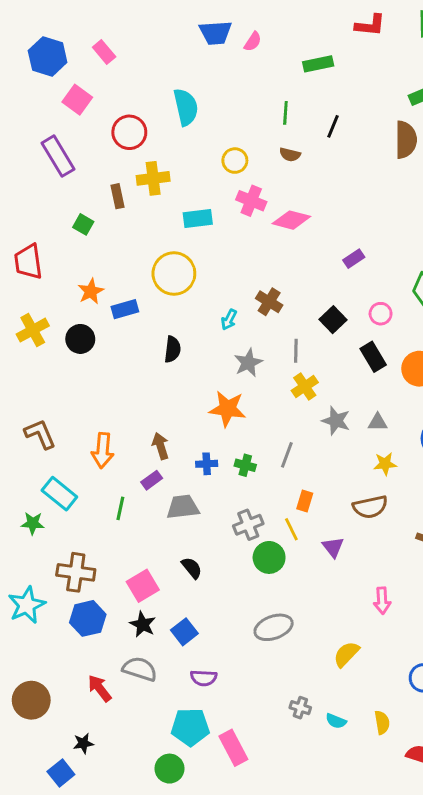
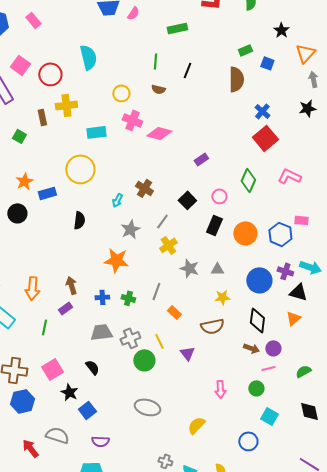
pink square: (77, 100) -> (20, 65), moved
gray line: (296, 351) -> (162, 221), turned 35
black rectangle: (373, 357) -> (214, 225), turned 54
orange rectangle: (305, 501) -> (174, 312), moved, turned -64
gray trapezoid: (183, 507) -> (101, 332), moved
pink square: (143, 586) -> (52, 369), moved
black star: (143, 624) -> (69, 392), moved
gray ellipse: (274, 627) -> (147, 407), turned 35

